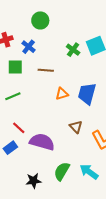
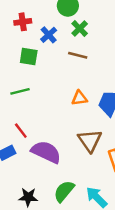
green cross: (73, 50) -> (80, 28), moved
brown line: (46, 70) -> (78, 55), moved
brown triangle: (76, 127) -> (90, 141), size x1.5

